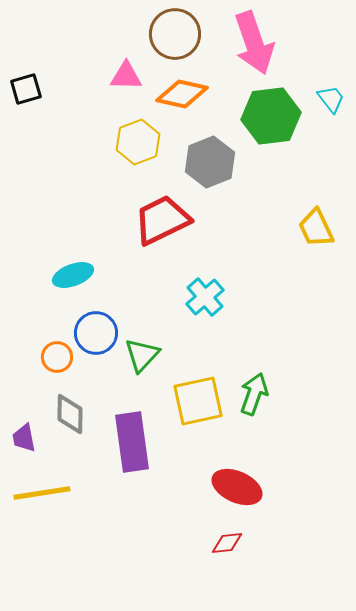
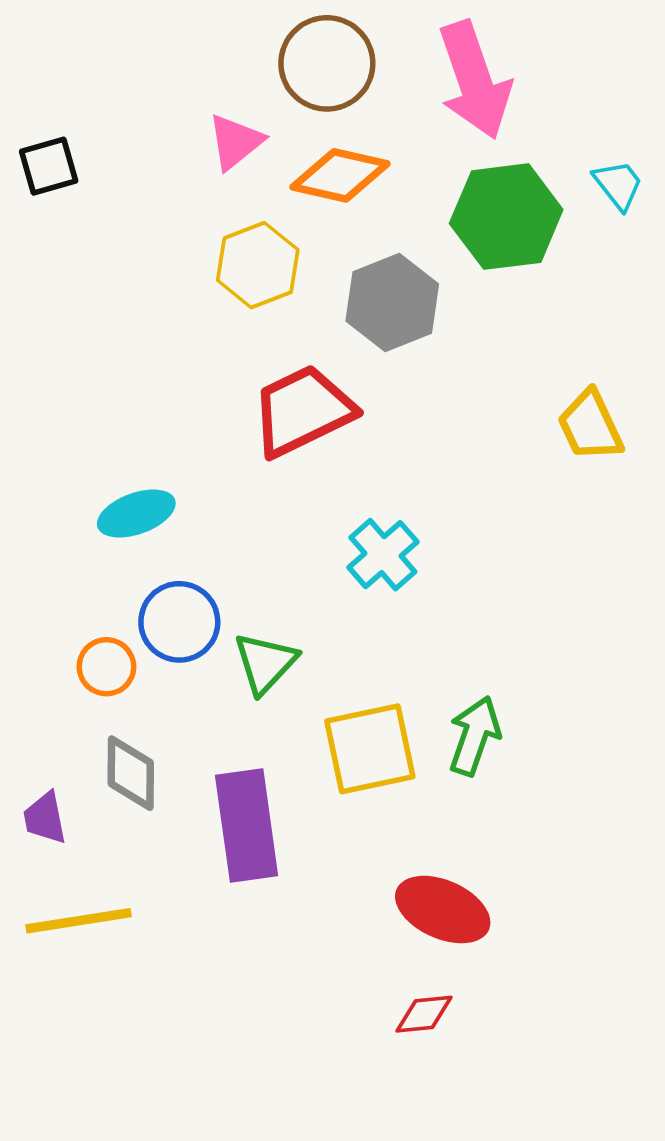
pink triangle: (126, 76) -> (235, 142), turned -40

